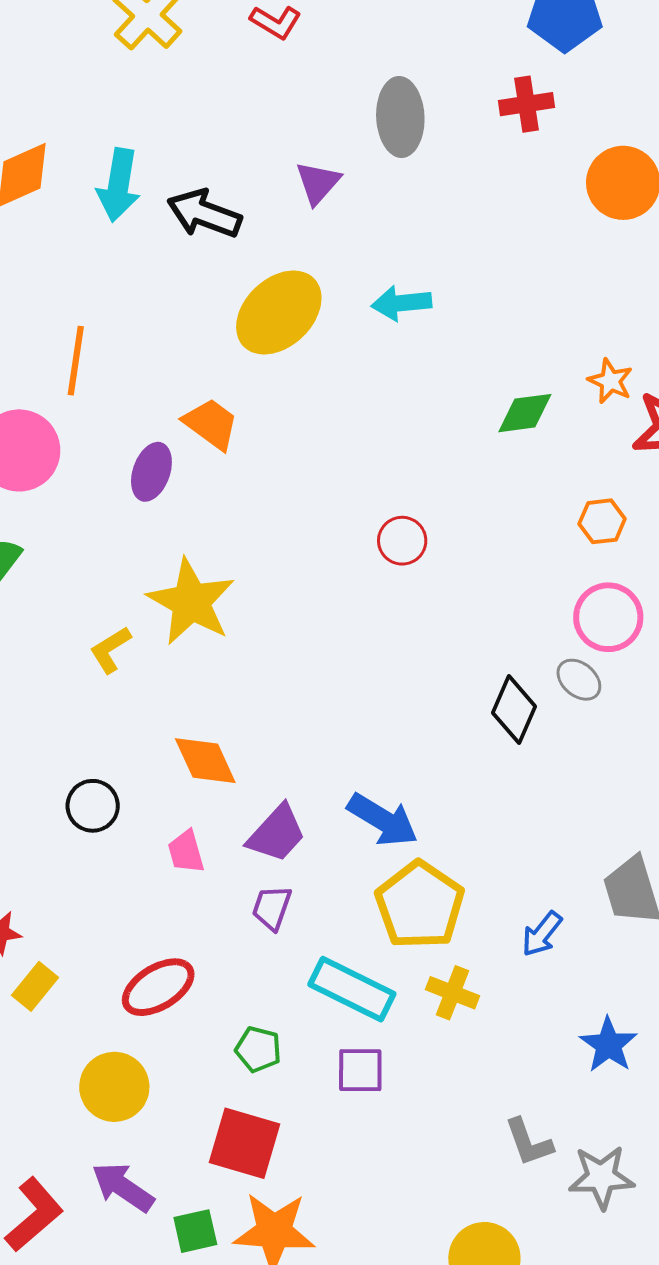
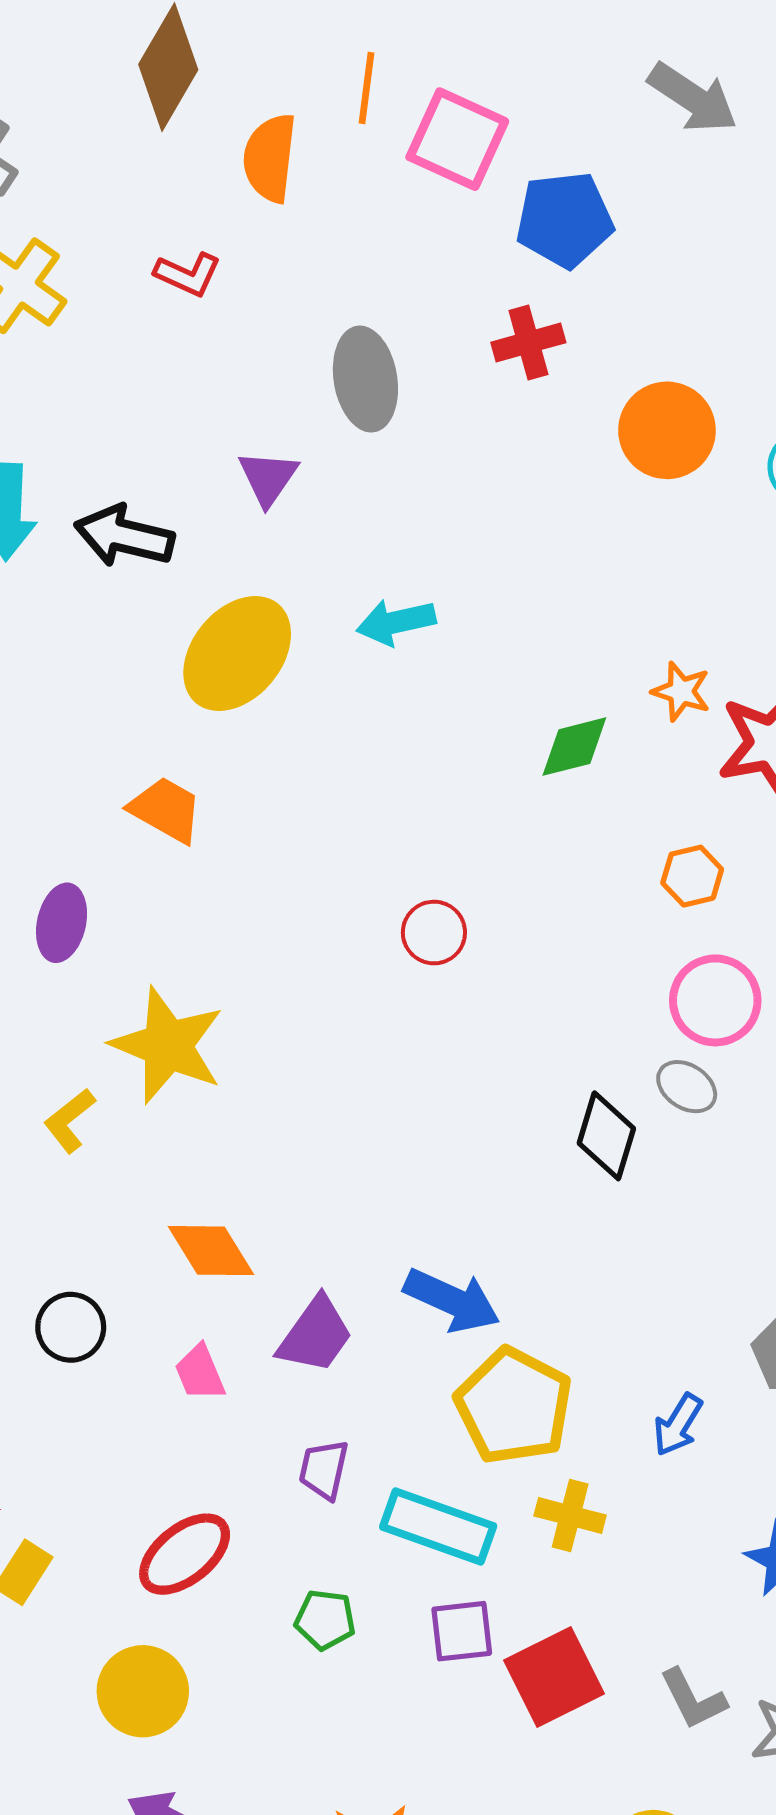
purple ellipse: (151, 472) -> (62, 923), moved
purple trapezoid: (272, 908) -> (324, 1470), moved
red square: (245, 1143) -> (554, 1677), moved, turned -36

